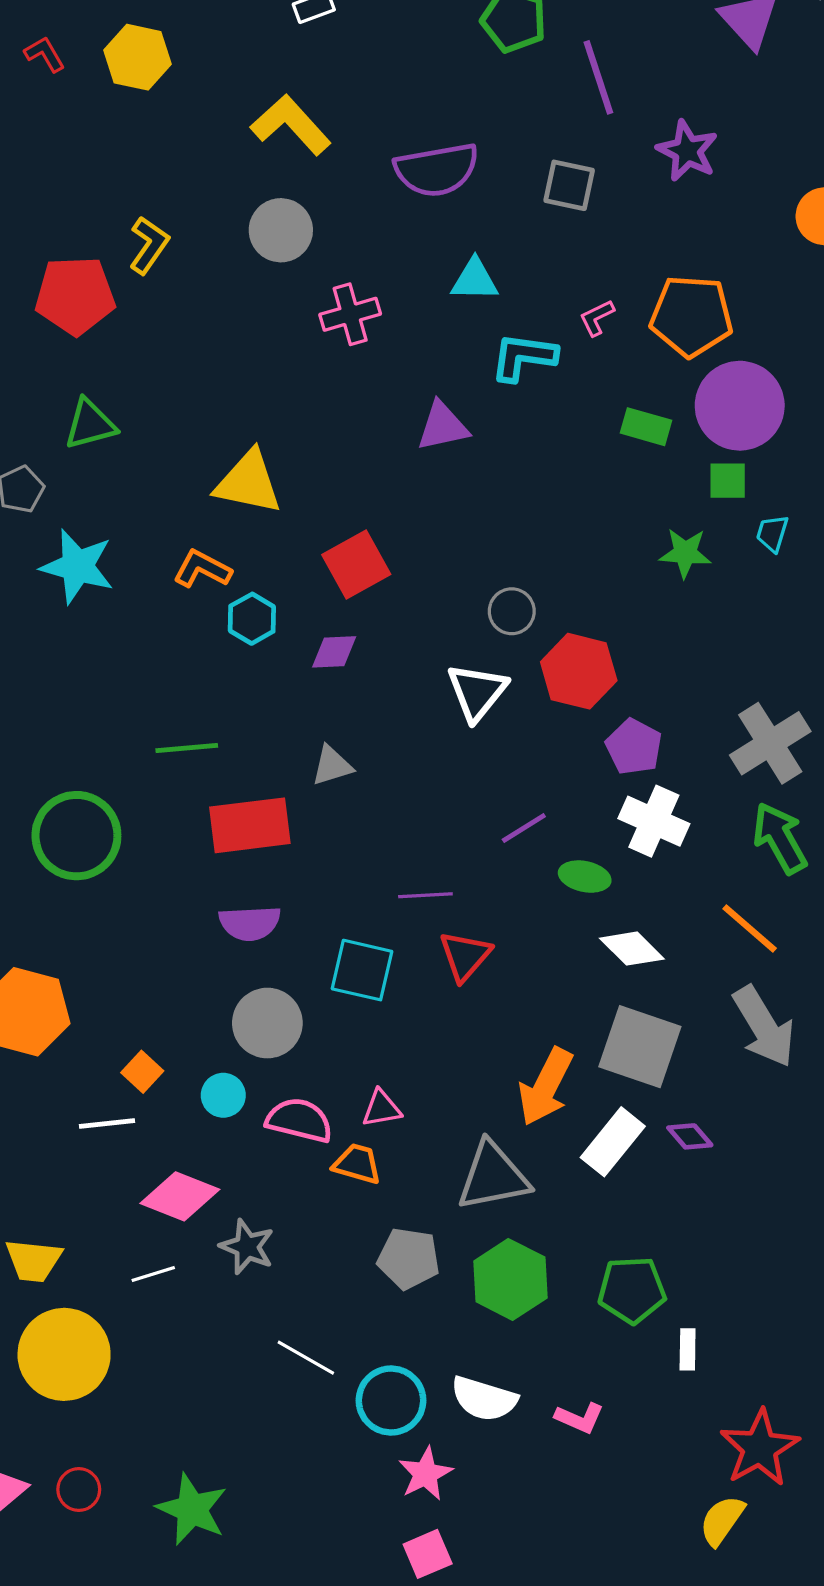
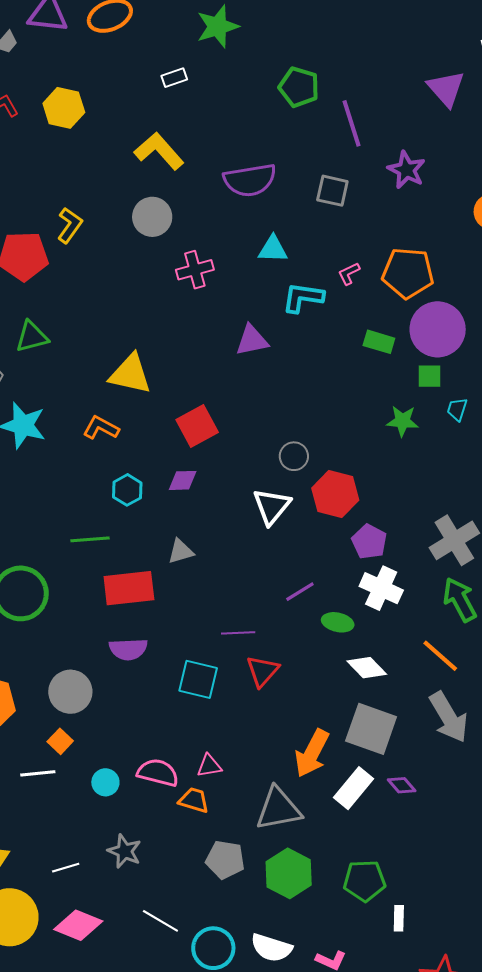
cyan hexagon: (252, 619) -> (127, 490), moved
gray circle: (267, 1023) -> (70, 692), moved
cyan circle: (223, 1095) -> (105, 782), moved
pink diamond: (180, 1196) -> (78, 925), moved

